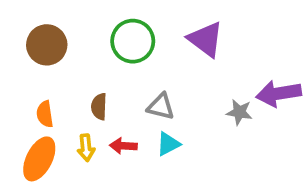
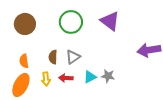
gray triangle: (161, 107) -> (73, 57), moved, turned -49
gray star: (239, 112) -> (108, 76), moved

